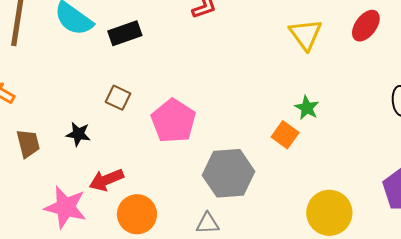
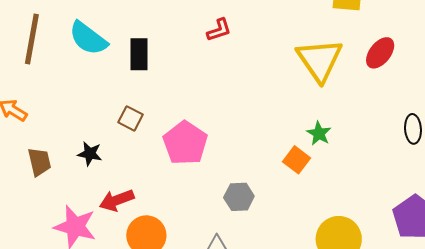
black rectangle: (125, 33) -> (139, 54), turned -72
yellow triangle: (305, 34) -> (320, 60), size x1.4
gray hexagon: (229, 173) -> (239, 197), size x0.6

